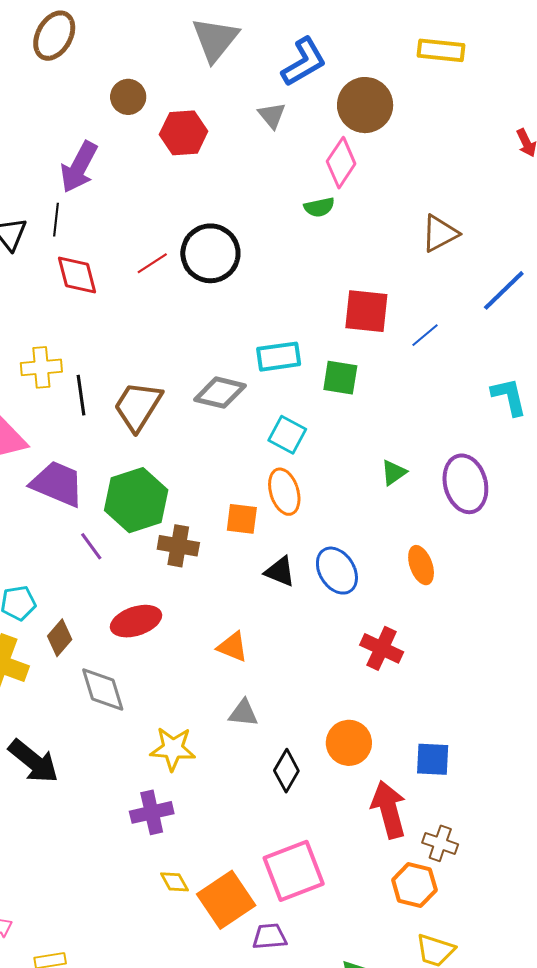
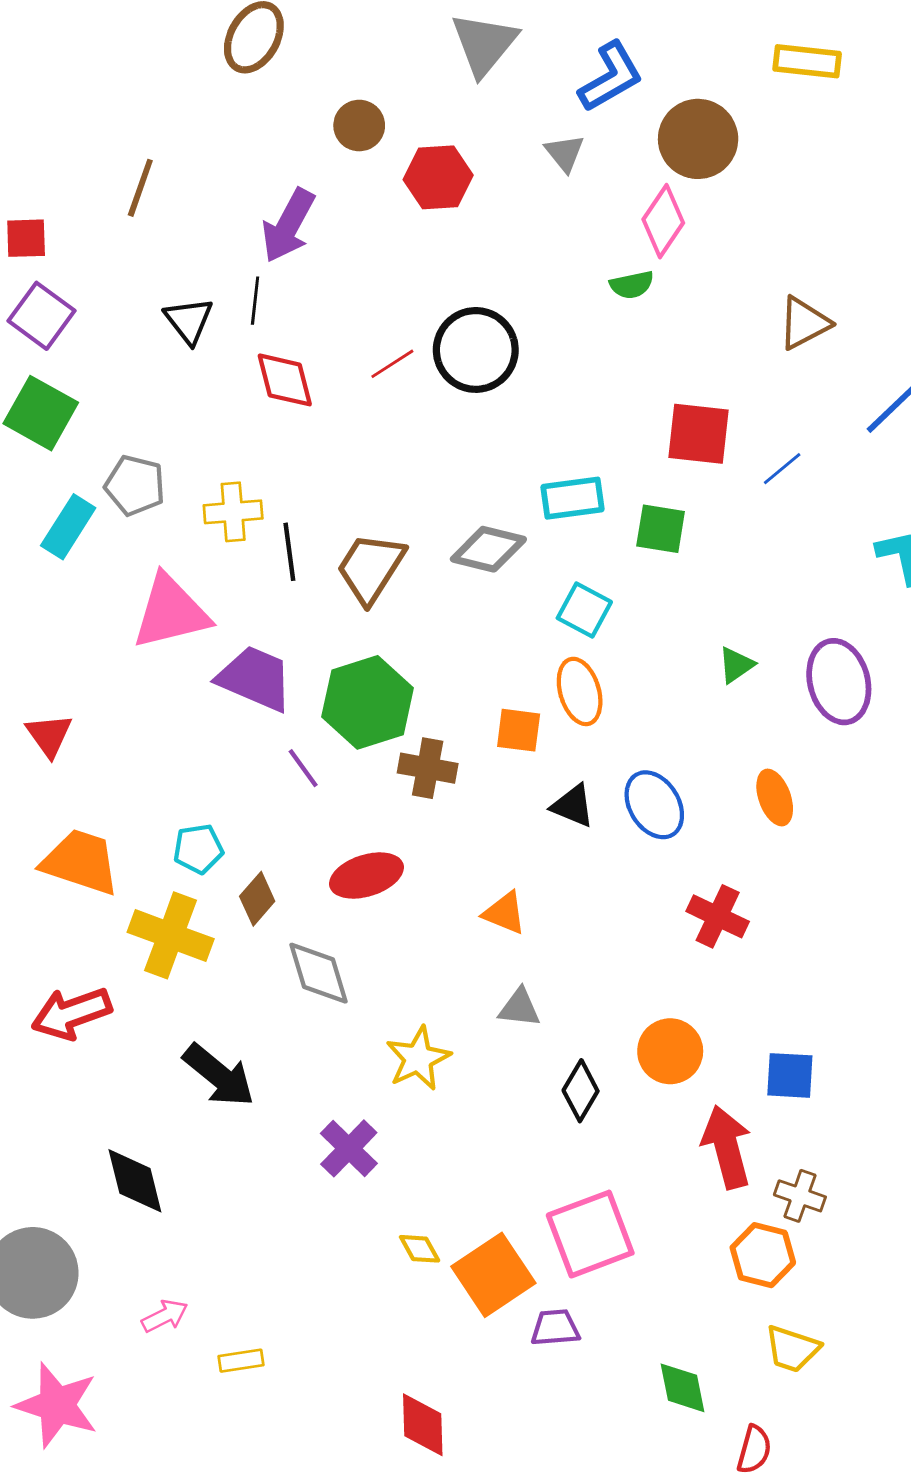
yellow star: (173, 749) -> (418, 1058), turned -30
purple cross: (152, 812) -> (349, 1148), moved, turned -33

